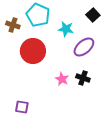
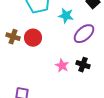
brown cross: (13, 25) -> (13, 37), moved
red circle: (33, 51) -> (33, 38), size x0.7

